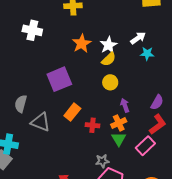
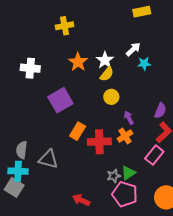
white cross: (32, 30) -> (30, 68), moved
gray semicircle: (21, 104) -> (22, 150), moved
gray triangle: (41, 122) -> (48, 159), moved
red cross: (92, 125) -> (99, 142), size x1.6
green triangle: (119, 139) -> (128, 173), moved, turned 35

